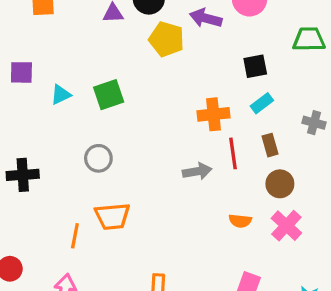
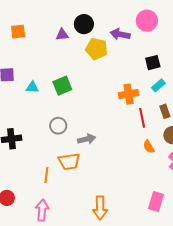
cyan triangle: (61, 95) -> (32, 87), turned 32
gray arrow: (197, 171) -> (87, 139), moved
orange semicircle: (240, 221) -> (149, 147), moved, turned 56

